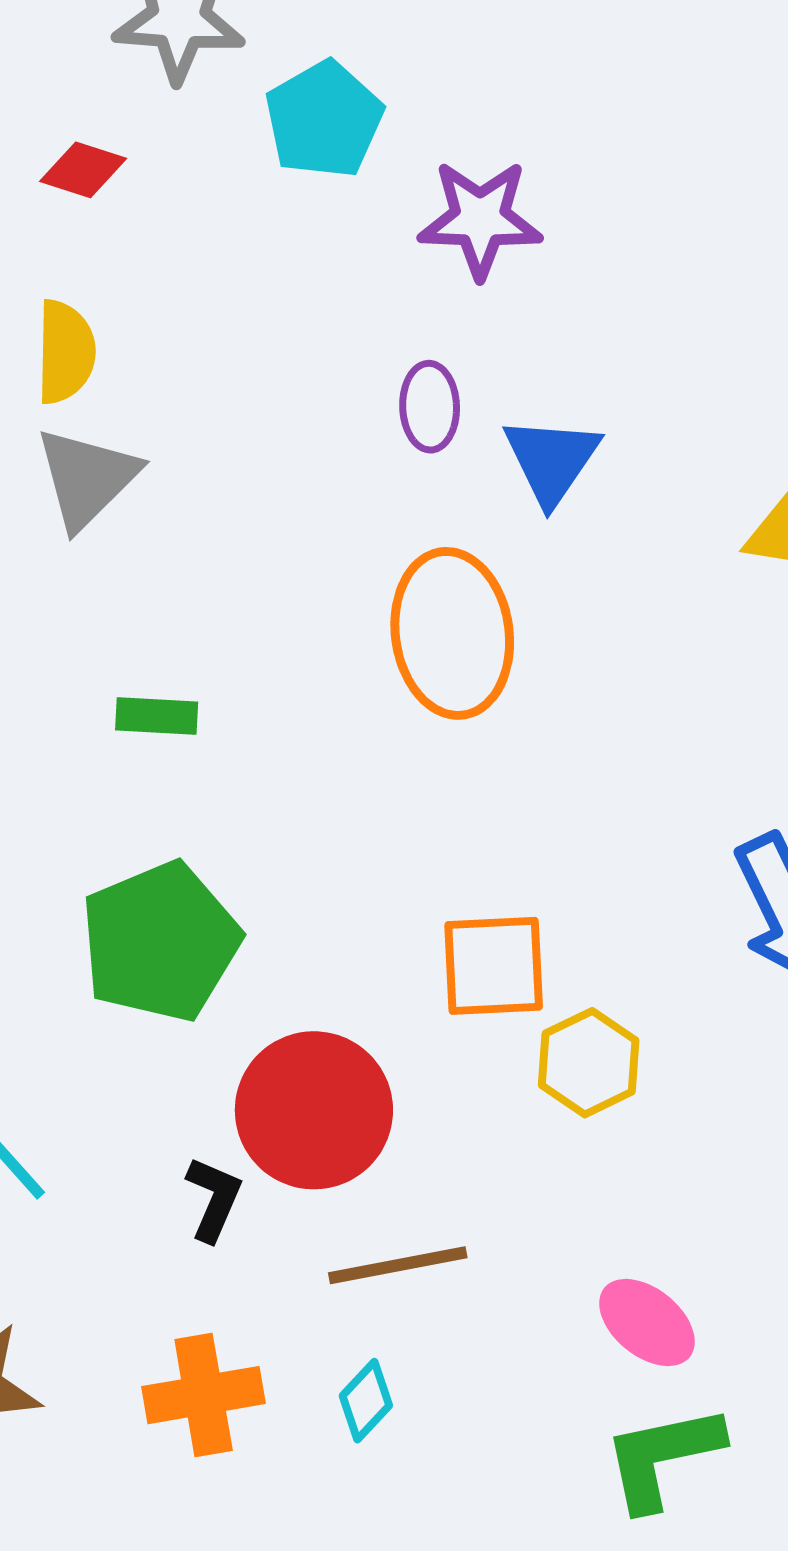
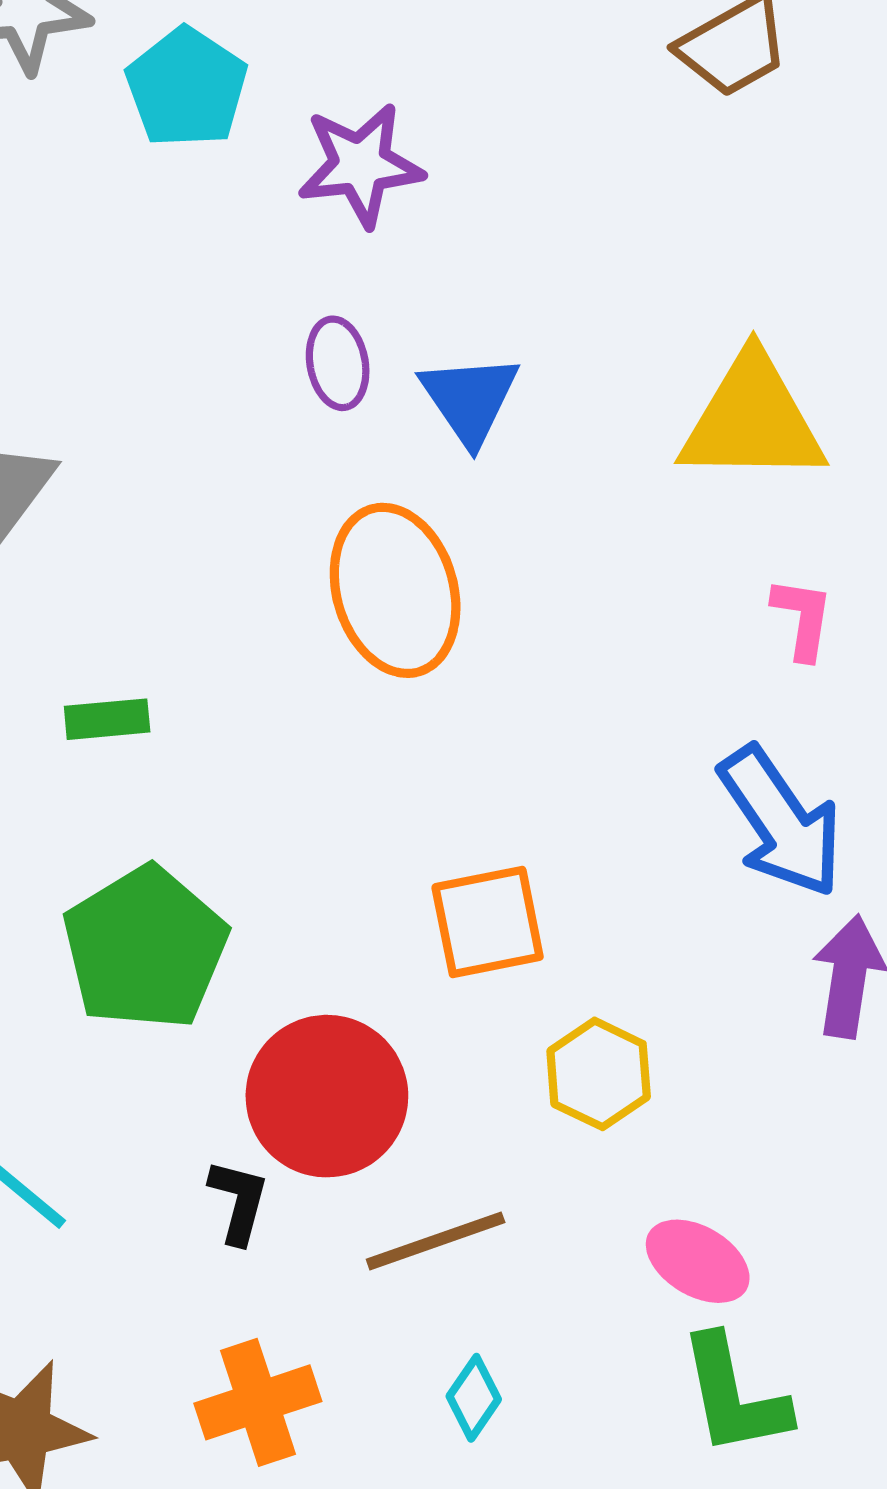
yellow hexagon: (589, 1063) -> (599, 1074), moved
cyan diamond: (366, 1401) -> (474, 1398), moved
green L-shape: (663, 1457) -> (734, 1396), turned -81

